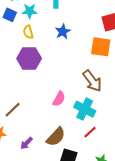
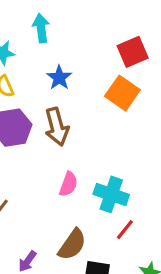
orange square: (101, 47) -> (122, 93), turned 35
brown arrow: (92, 81) -> (57, 127), moved, turned 30

